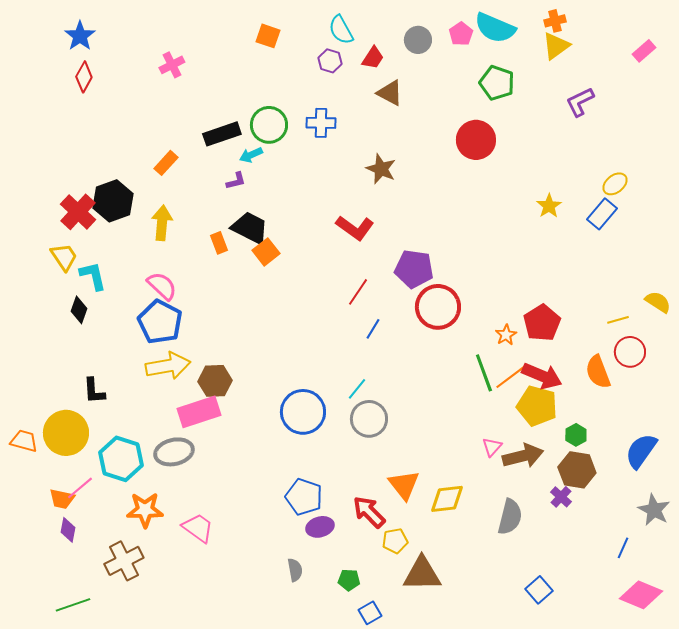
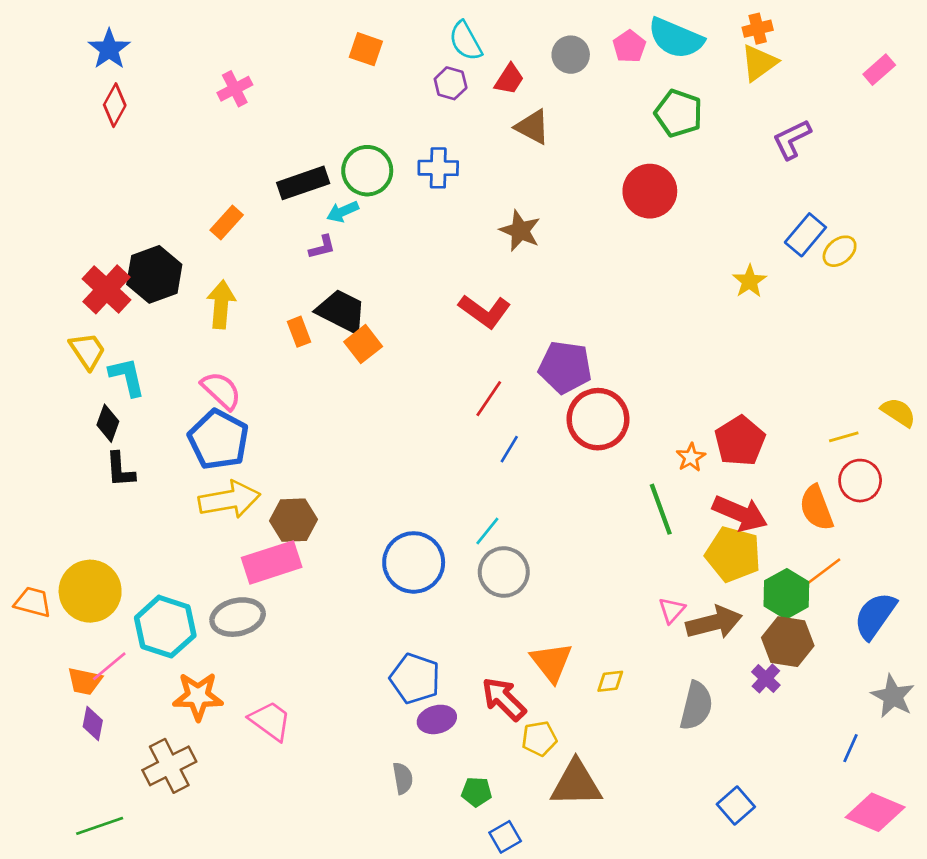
blue rectangle: (602, 214) -> (805, 235), moved
orange line: (512, 376) -> (819, 575), moved
black L-shape: (94, 391) -> (120, 470), moved
green hexagon: (576, 435) -> (786, 594), size x1.6
yellow diamond: (447, 499) -> (610, 681), size x0.6

